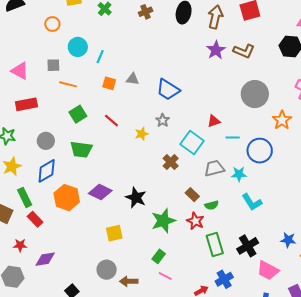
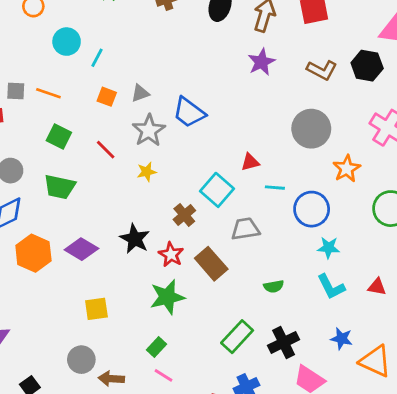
brown L-shape: (244, 51) -> (322, 70), moved
gray square: (53, 65) -> (16, 91), moved
gray triangle: (133, 79) -> (140, 93), turned -32
green square: (78, 114) -> (59, 136), turned -36
gray star: (163, 120) -> (149, 130), moved, size x1.6
cyan star: (239, 174) -> (329, 248), moved
brown rectangle: (192, 195) -> (211, 264), size x1.6
black star: (136, 198) -> (135, 239), moved
cyan L-shape: (252, 202) -> (331, 287), moved
green semicircle: (212, 205) -> (274, 286), moved
red star: (195, 221) -> (171, 255), moved
green rectangle: (215, 244) -> (237, 337), turned 55

